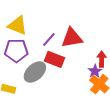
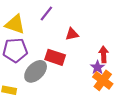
red triangle: (72, 38) -> (72, 34), size x0.6
purple line: (49, 40) -> (46, 13), moved

